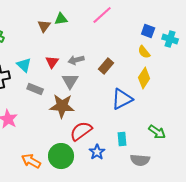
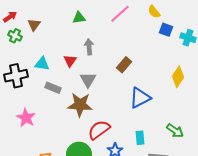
brown triangle: (44, 26) -> (34, 25), moved
yellow semicircle: (144, 52) -> (154, 12), moved
gray arrow: (76, 60) -> (89, 47), moved, turned 98
cyan triangle: (24, 65) -> (42, 64), turned -35
yellow diamond: (144, 78) -> (178, 77), moved

